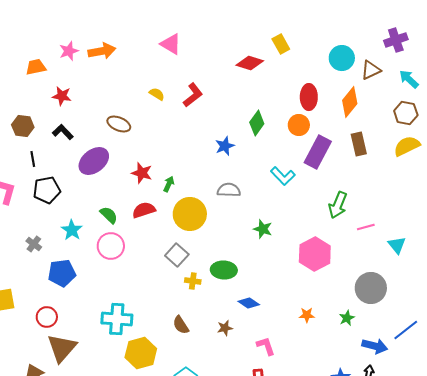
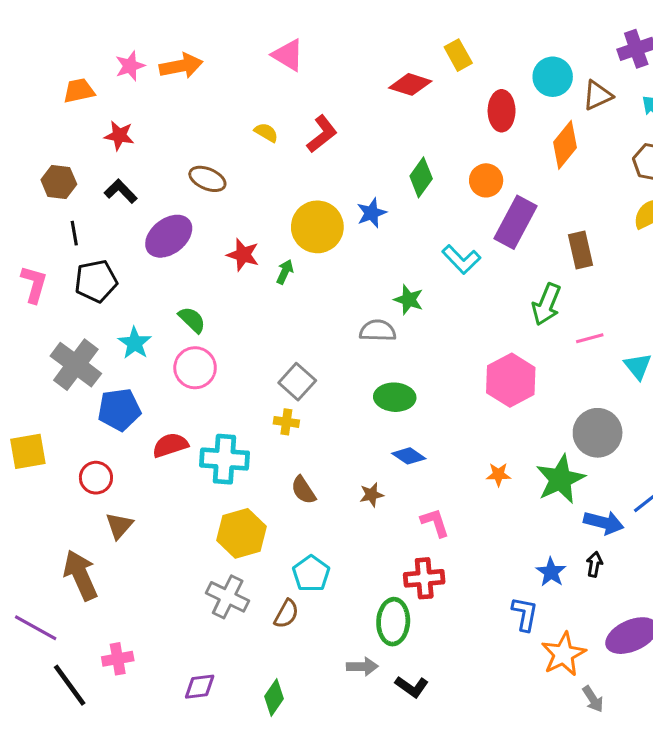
red ellipse: (309, 97) -> (502, 111), moved
brown rectangle: (359, 144) -> (580, 250), moved
gray semicircle: (229, 190) -> (378, 331), moved
red semicircle: (144, 210) -> (170, 445), moved
yellow circle: (190, 214) -> (317, 227), moved
green star: (263, 229) -> (409, 300), moved
gray cross: (34, 244) -> (76, 365), size x2.0
green ellipse: (224, 270) -> (395, 397), moved
yellow cross: (193, 281) -> (286, 422), moved
green star: (347, 318) -> (560, 479), size x2.0
cyan cross: (117, 319) -> (224, 459), moved
brown triangle: (62, 348) -> (119, 526), size x0.6

